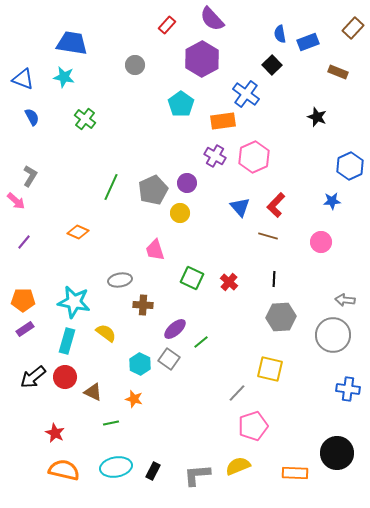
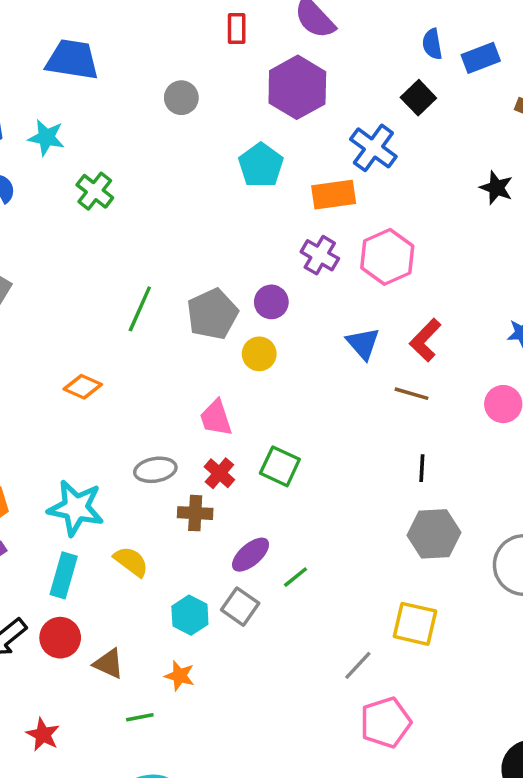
red rectangle: (167, 25) -> (237, 28), turned -42
cyan star: (64, 77) -> (46, 138), moved
red cross: (229, 282) -> (219, 473), moved

